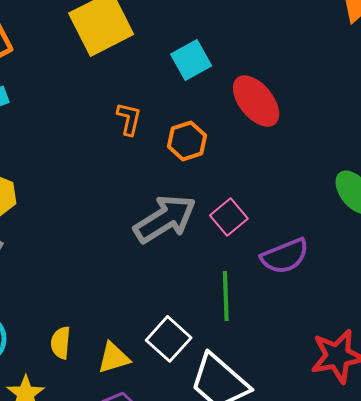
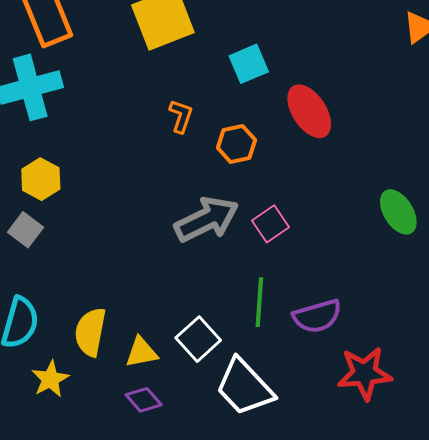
purple semicircle: (285, 256) -> (317, 316), moved
yellow semicircle: (61, 343) -> (90, 332), size x1.5

